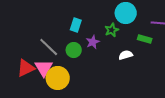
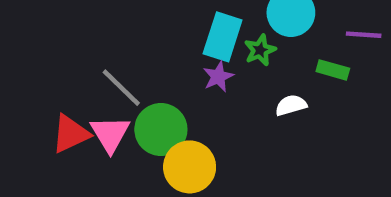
cyan rectangle: (76, 25) -> (223, 37), moved, size x1.5
green circle: (74, 50) -> (161, 129), moved, size x1.5
yellow circle: (58, 78) -> (190, 167), moved

